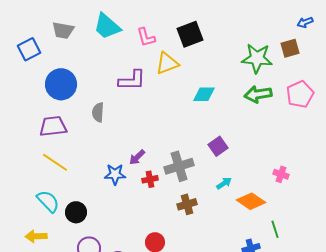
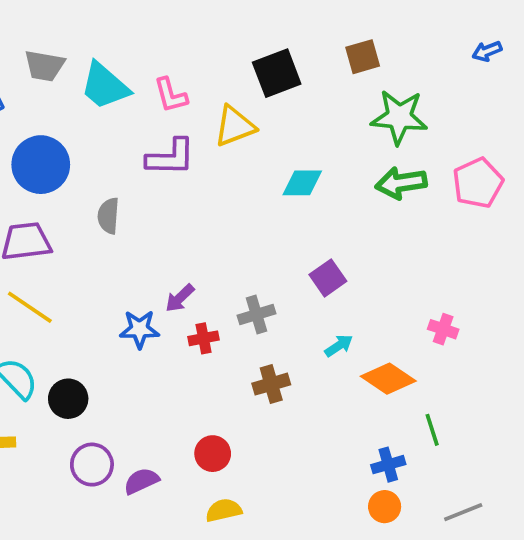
cyan trapezoid: (107, 26) -> (105, 86), moved
pink L-shape: (146, 37) -> (171, 95), moved
brown square: (290, 48) -> (363, 57), moved
gray cross: (179, 166) -> (257, 315), size x0.7

